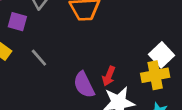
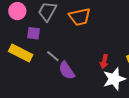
purple semicircle: (84, 85) -> (67, 70), moved

